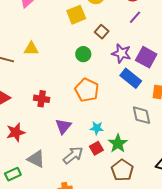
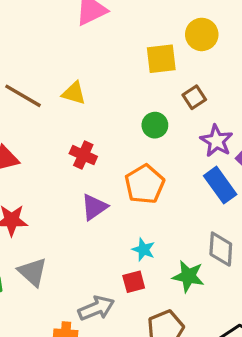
red cross: (42, 99) -> (83, 155), moved
purple triangle: (63, 126) -> (94, 207), moved
green star: (118, 143) -> (188, 276), moved, turned 30
gray arrow: (73, 155) -> (96, 308), moved

